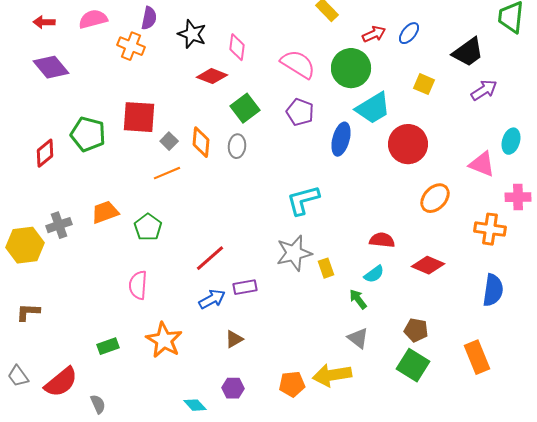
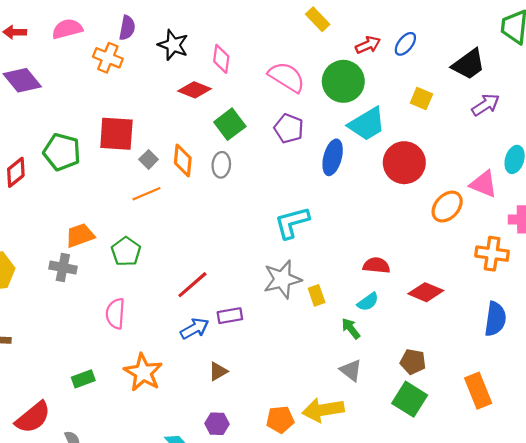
orange ellipse: (435, 198) -> (447, 207), moved
gray cross: (59, 225) -> (63, 268), moved, turned 30

